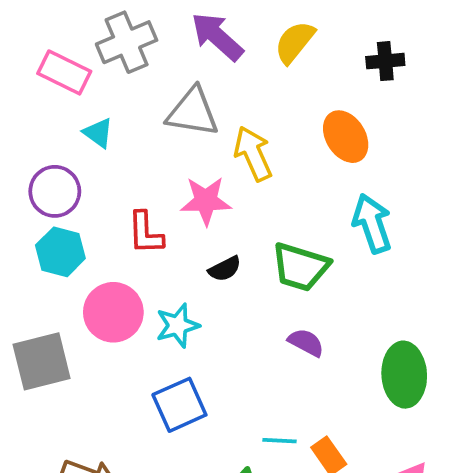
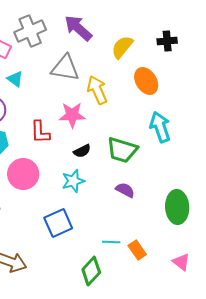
yellow semicircle: (295, 42) -> (122, 47), moved
cyan star: (178, 325) -> (73, 181), moved

